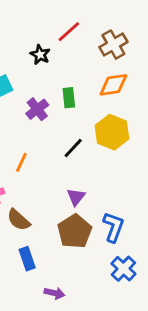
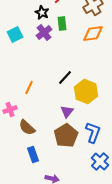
green rectangle: (69, 98) -> (62, 24), moved
purple cross: (37, 109) -> (44, 32), moved
yellow hexagon: (112, 132) -> (86, 92), moved

